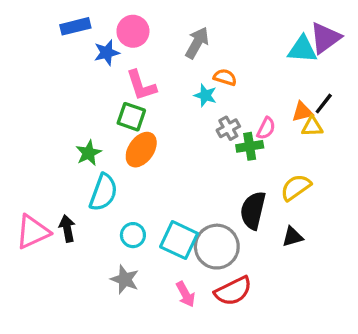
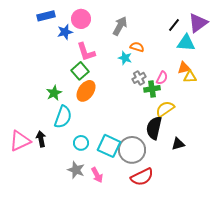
cyan triangle: (302, 49) -> (186, 43), moved
black line: (324, 104) -> (174, 25), moved
green square: (131, 117) -> (80, 71), turned 30
yellow semicircle: (296, 187) -> (165, 109), moved
pink arrow: (186, 294) -> (97, 175), moved

